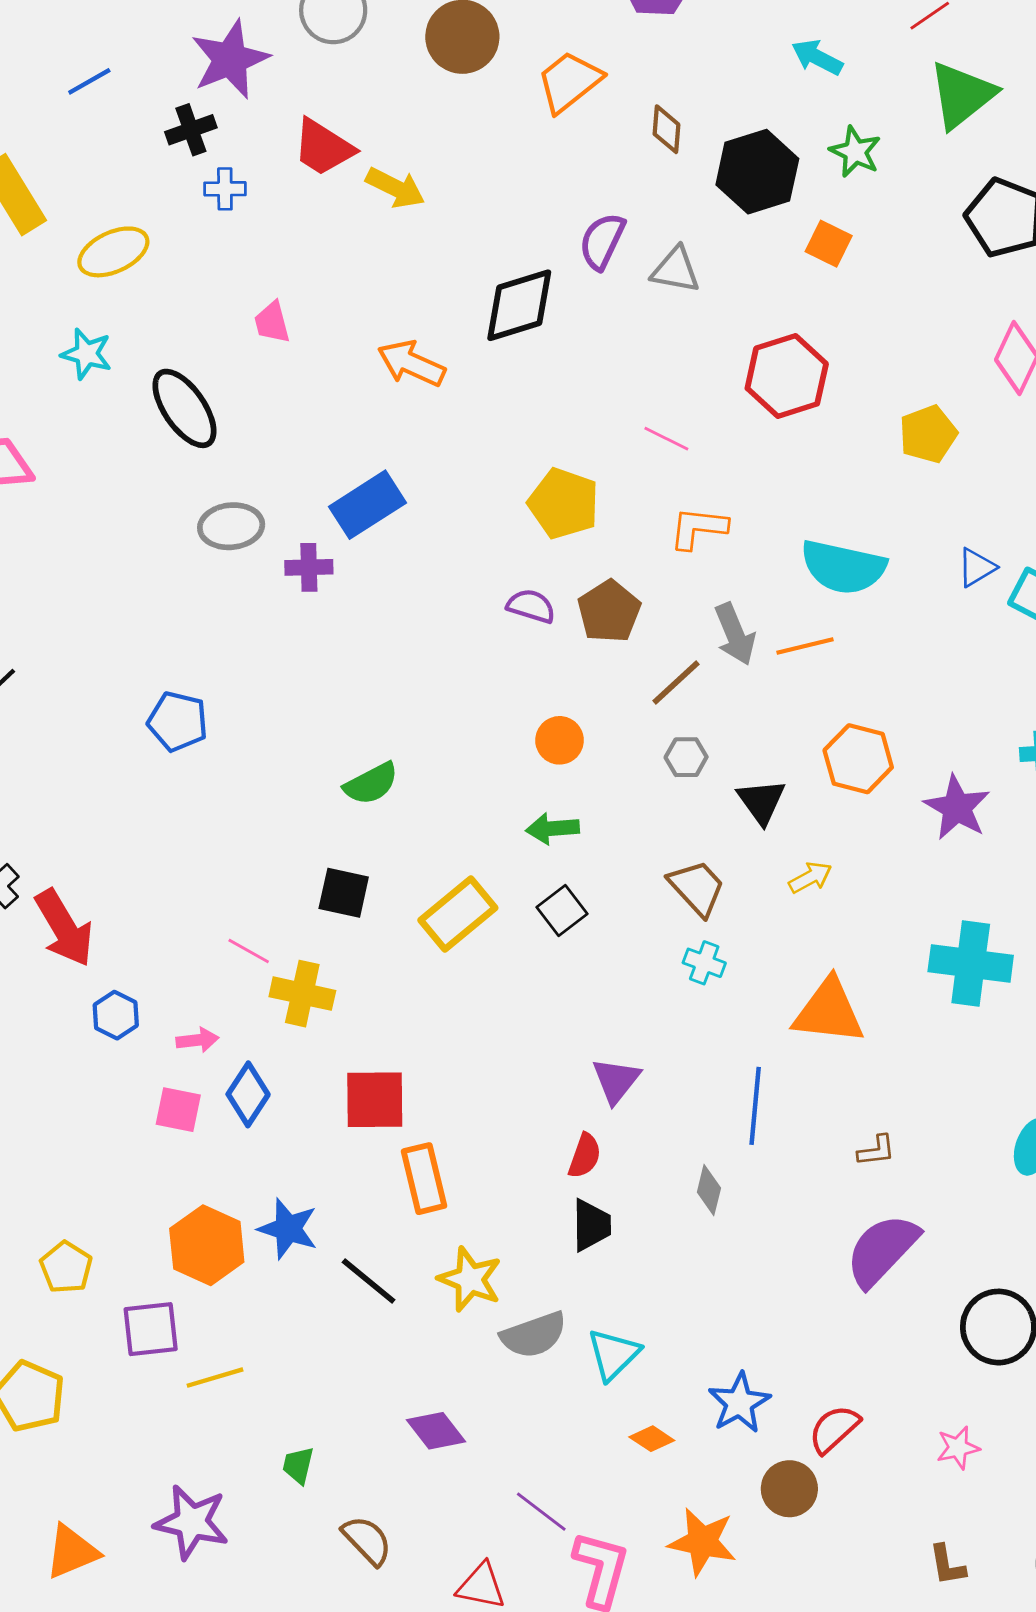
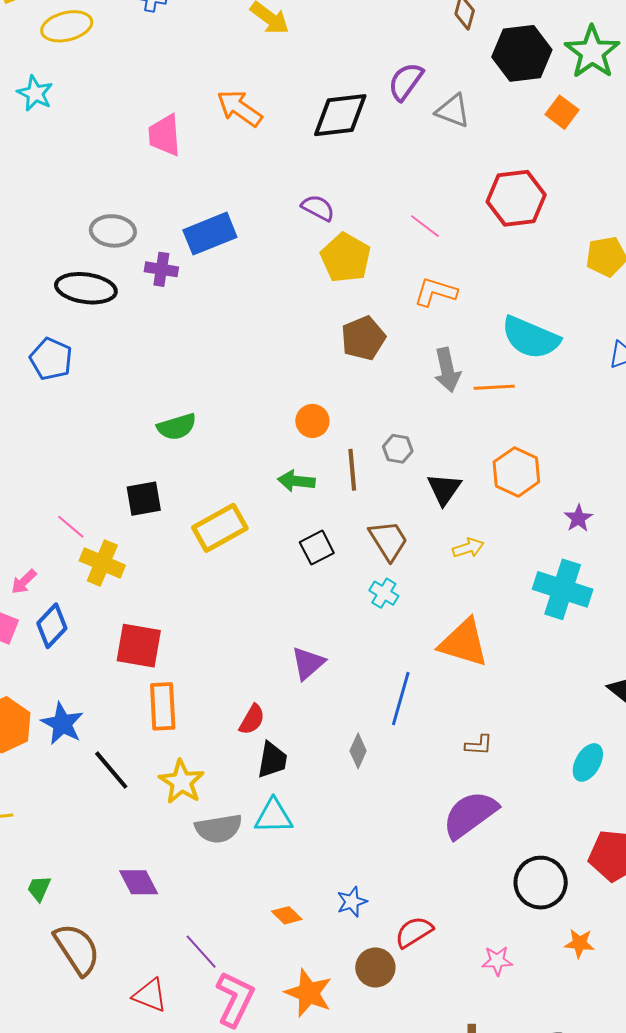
green star: (855, 152) -> (592, 52), size x1.5
pink trapezoid: (272, 322) -> (165, 135), moved, size x1.4
orange arrow: (411, 364) -> (240, 108), moved
black ellipse: (184, 408) -> (86, 288), moved, turned -58
purple semicircle: (531, 606) -> (318, 208), moved
brown line: (676, 682) -> (352, 470), moved, turned -63
purple star: (957, 808) -> (578, 518), size x0.6
black square: (344, 893) -> (144, 499), turned -33
black square: (562, 911) -> (317, 548), moved
cyan cross: (971, 963) -> (563, 589), moved
pink arrow: (197, 1040) -> (24, 582), turned 132
red semicircle: (585, 1156) -> (252, 720), moved
cyan triangle: (613, 1354) -> (273, 816), moved, turned 33
blue star: (739, 1403) -> (352, 902), size x0.7
brown semicircle: (367, 1540) -> (77, 949), size x1.4

